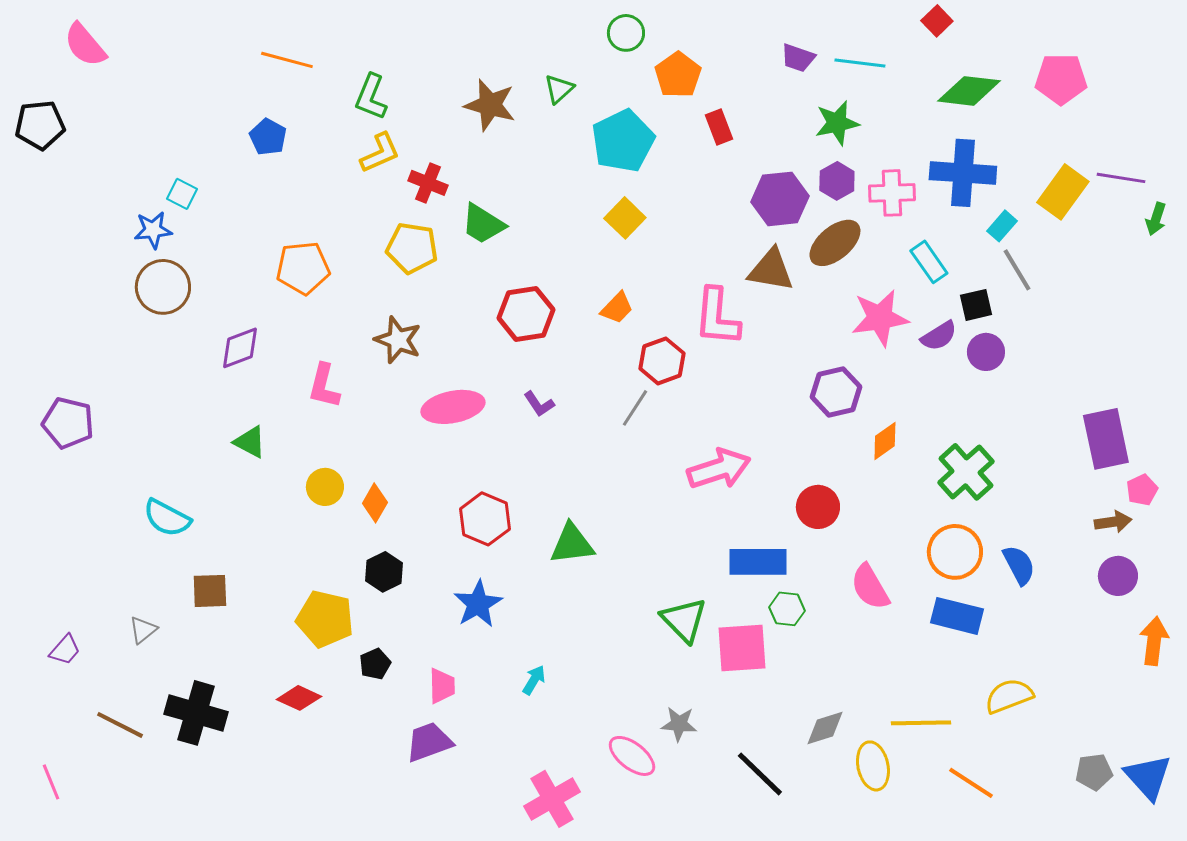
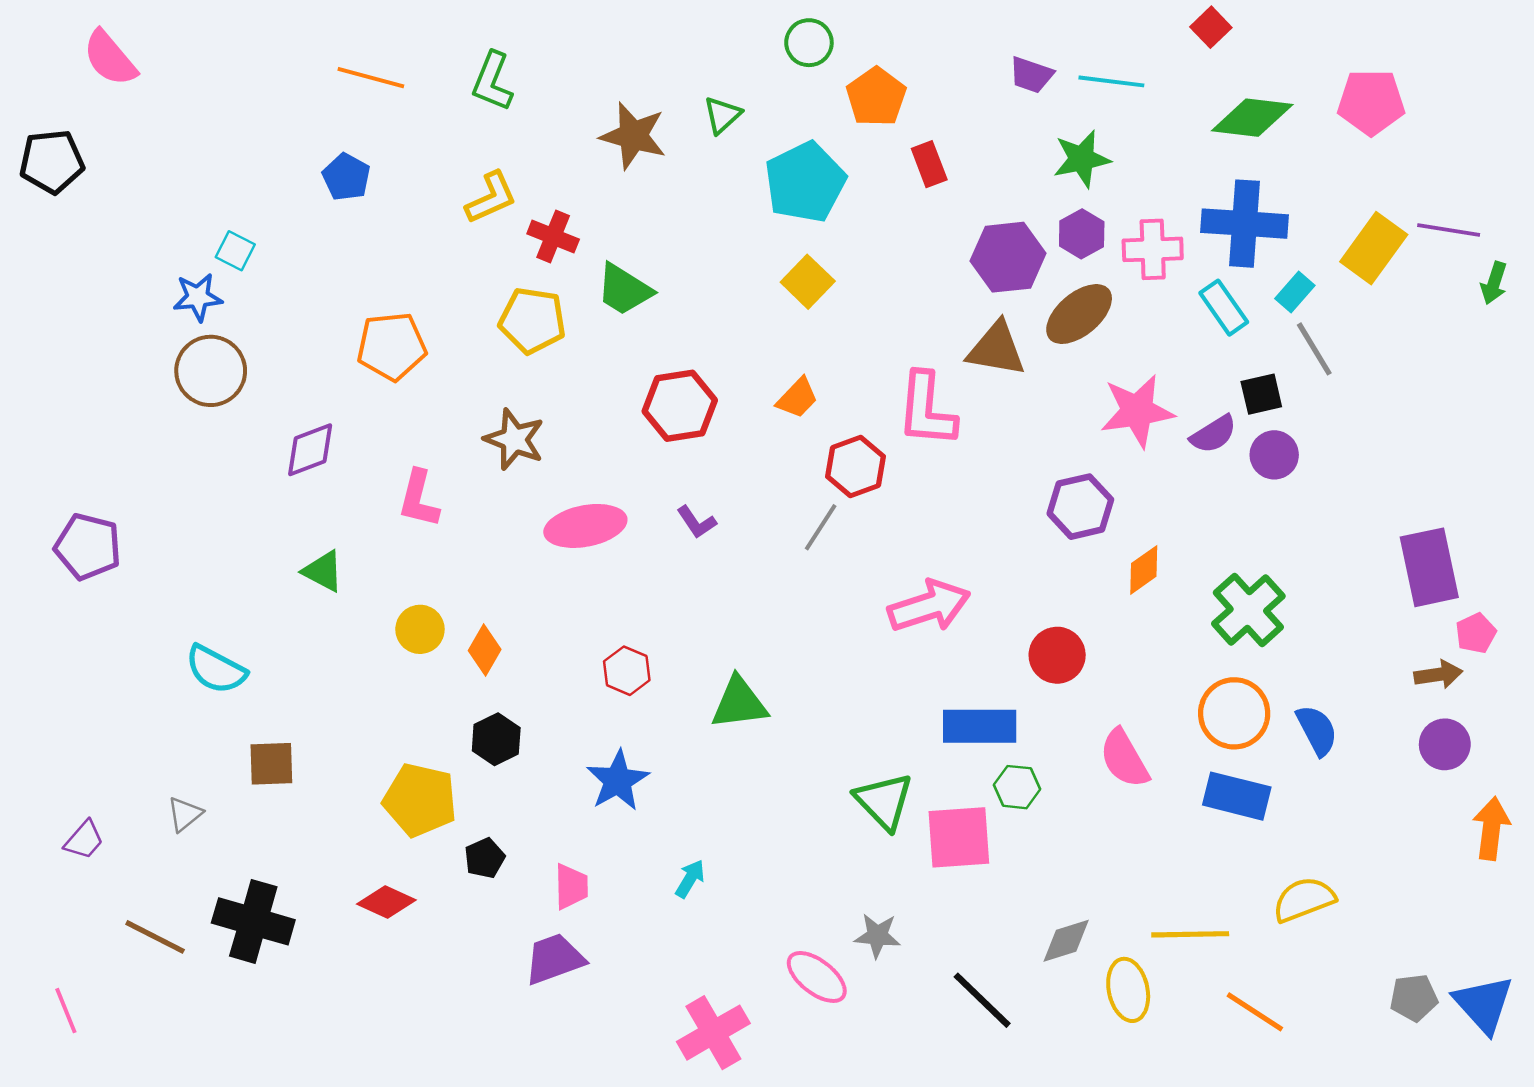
green L-shape: (371, 97) -> (492, 81), moved
cyan rectangle: (929, 262) -> (1224, 308), moved
red hexagon: (485, 519) -> (627, 671), size x0.7

